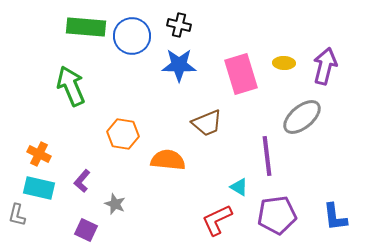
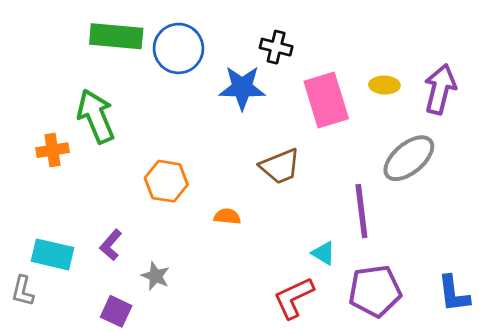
black cross: (179, 25) -> (276, 47), moved
orange cross: (39, 154) -> (53, 150), moved, turned -35
orange semicircle: (168, 160) -> (227, 216), size x0.6

